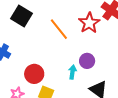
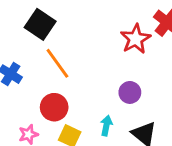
orange line: (59, 29) -> (57, 63), moved
cyan arrow: (72, 72) -> (106, 126), moved

